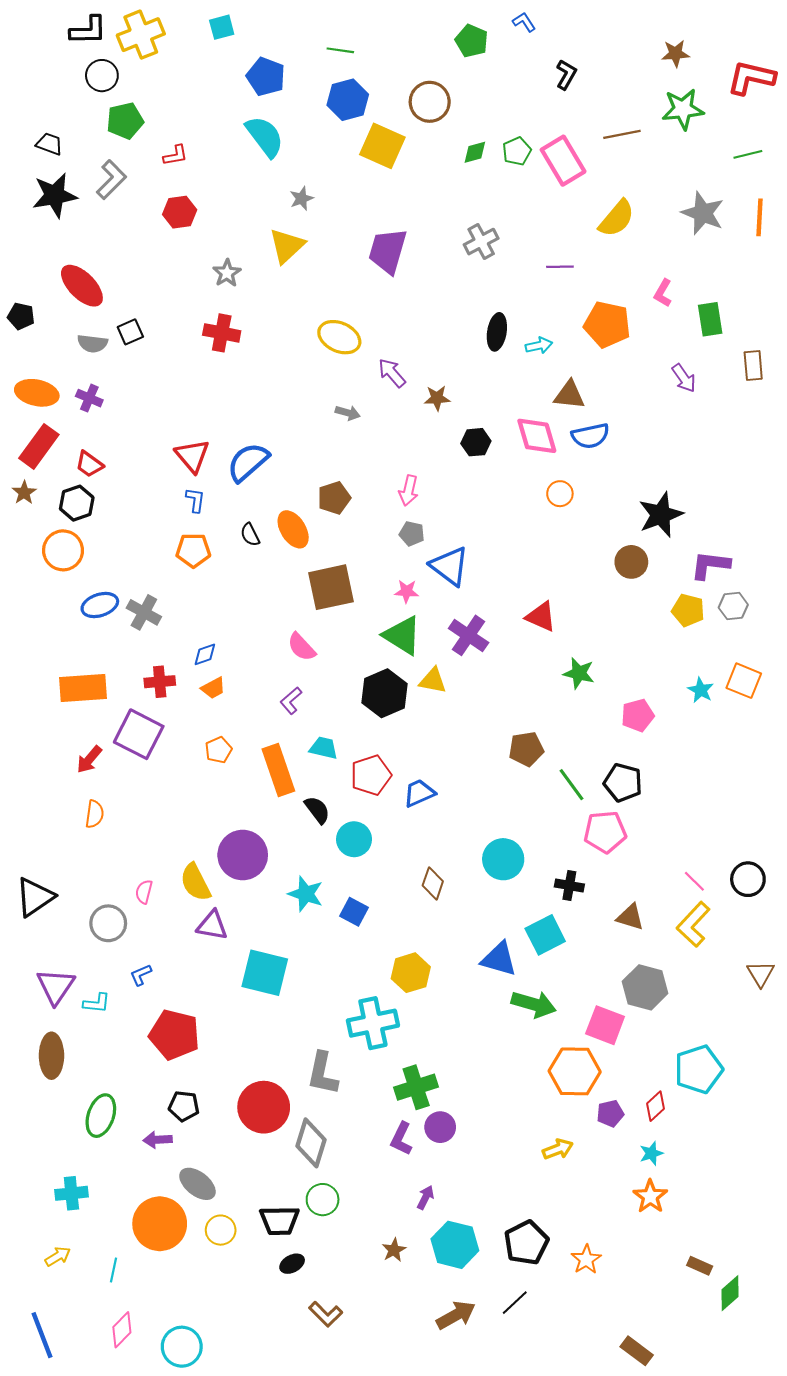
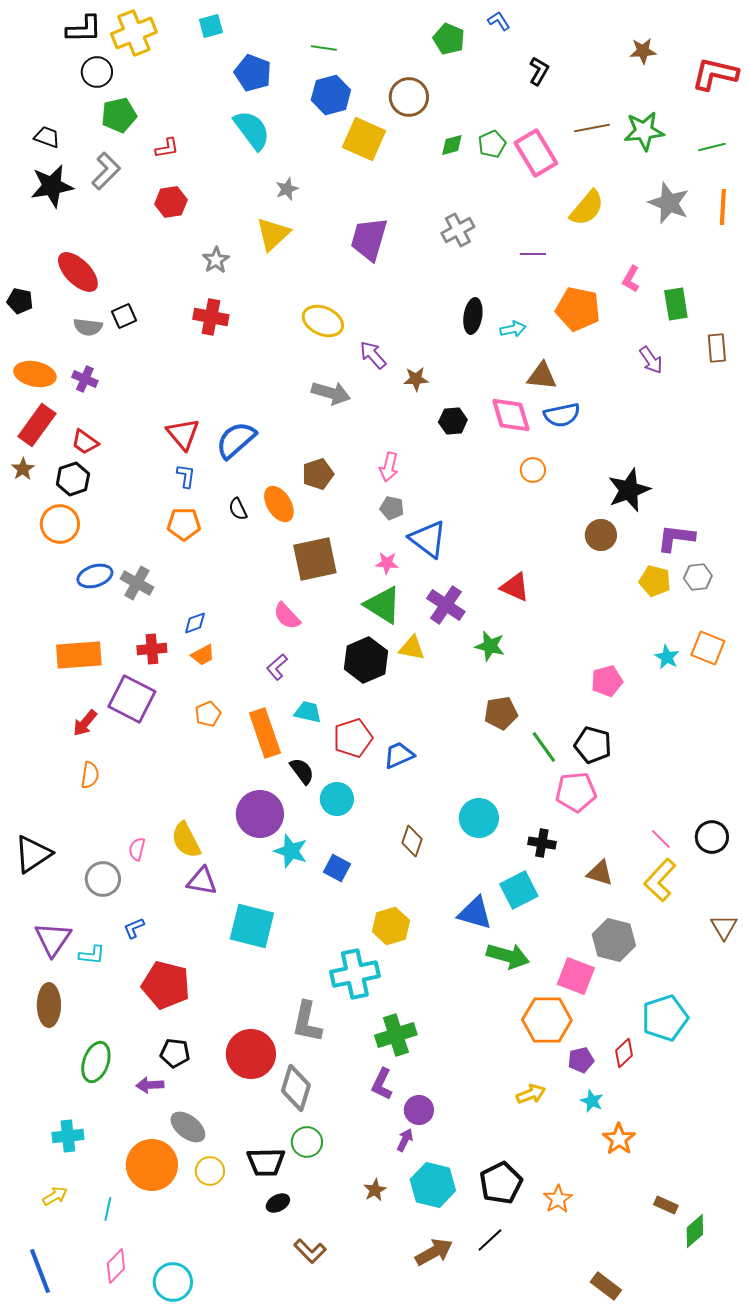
green star: (683, 109) -> (644, 131), moved
gray arrow: (348, 413) -> (331, 393), size x1.6
green star: (579, 673) -> (490, 646), moved
purple circle: (243, 855) -> (260, 814), moved
purple circle: (440, 1127) -> (419, 1110), moved
cyan star: (651, 1153) -> (592, 1101), moved, turned -30

